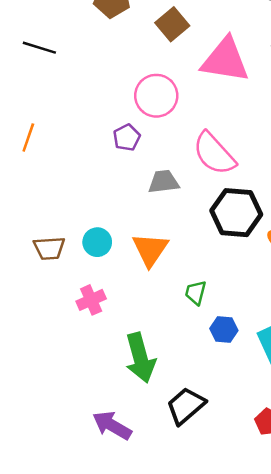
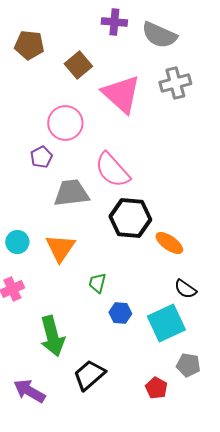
pink triangle: (225, 60) -> (121, 94), turned 33
gray trapezoid: (164, 182) -> (71, 193), size x1.4

